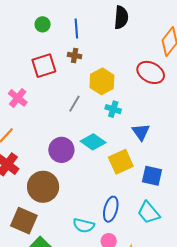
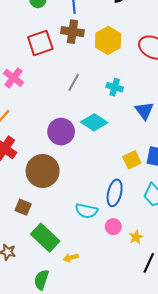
brown cross: (75, 56) -> (72, 32), size x1.5
yellow hexagon: (102, 81) -> (108, 40), moved
yellow square: (121, 162) -> (132, 160), moved, size x0.7
brown square: (24, 221) -> (23, 207), size x0.6

